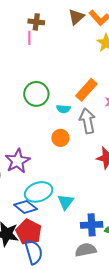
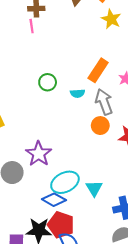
green circle: (36, 94) -> (48, 82), size x0.7
orange circle: (60, 138) -> (100, 126), moved

